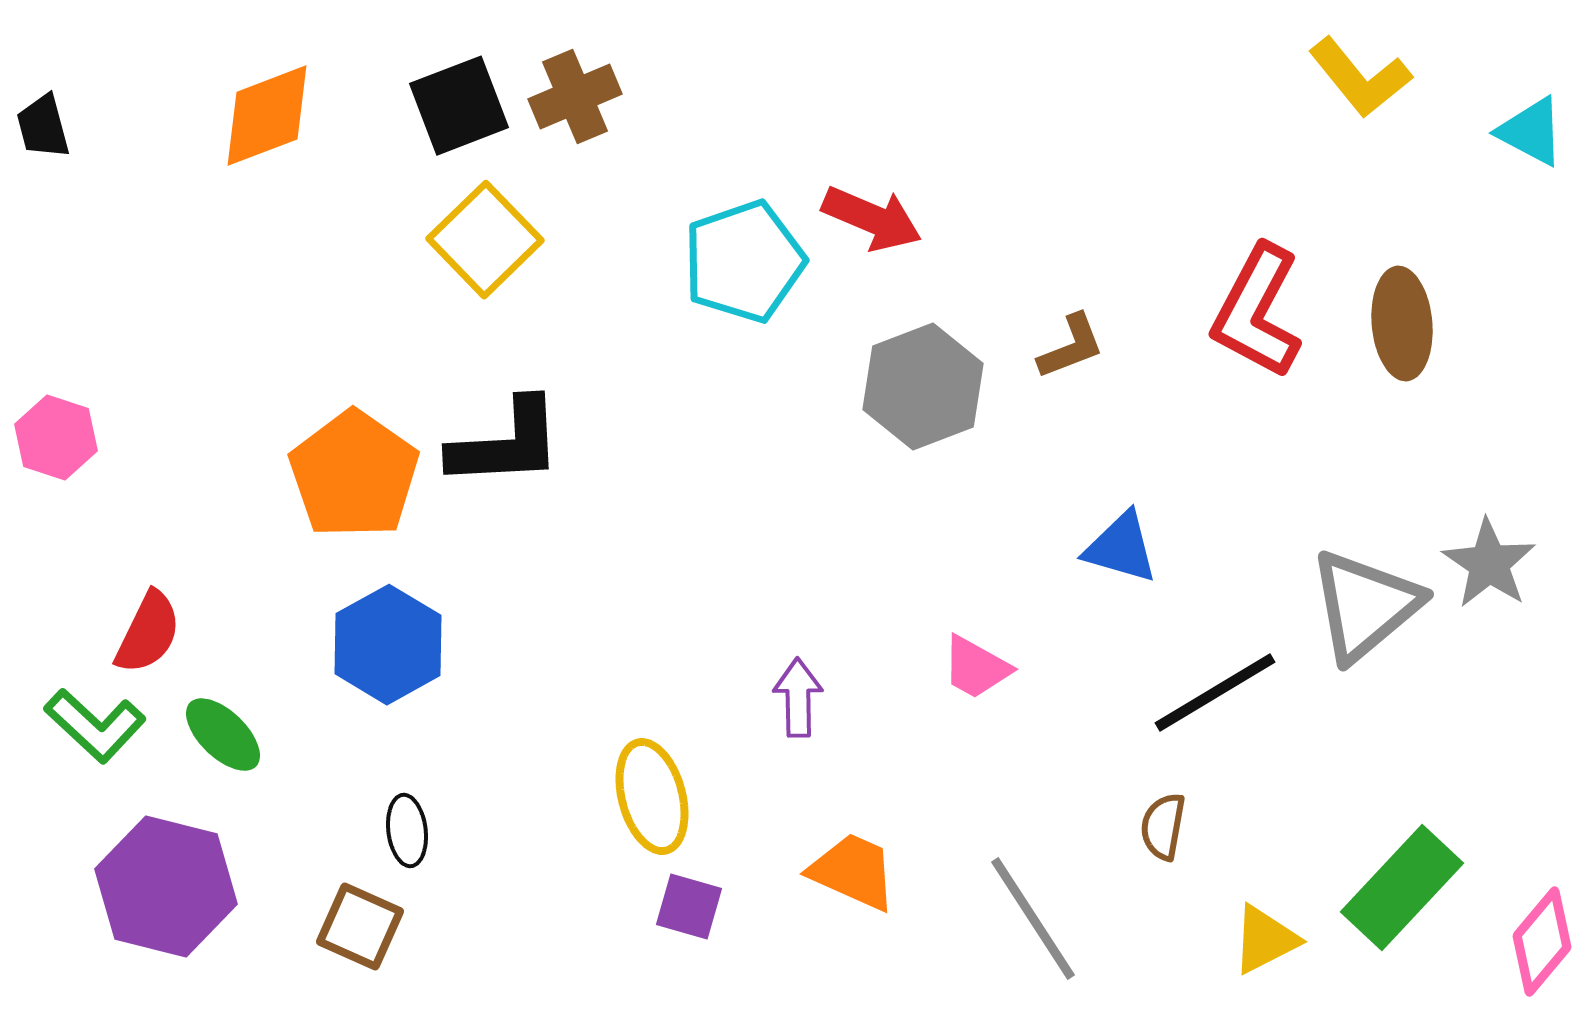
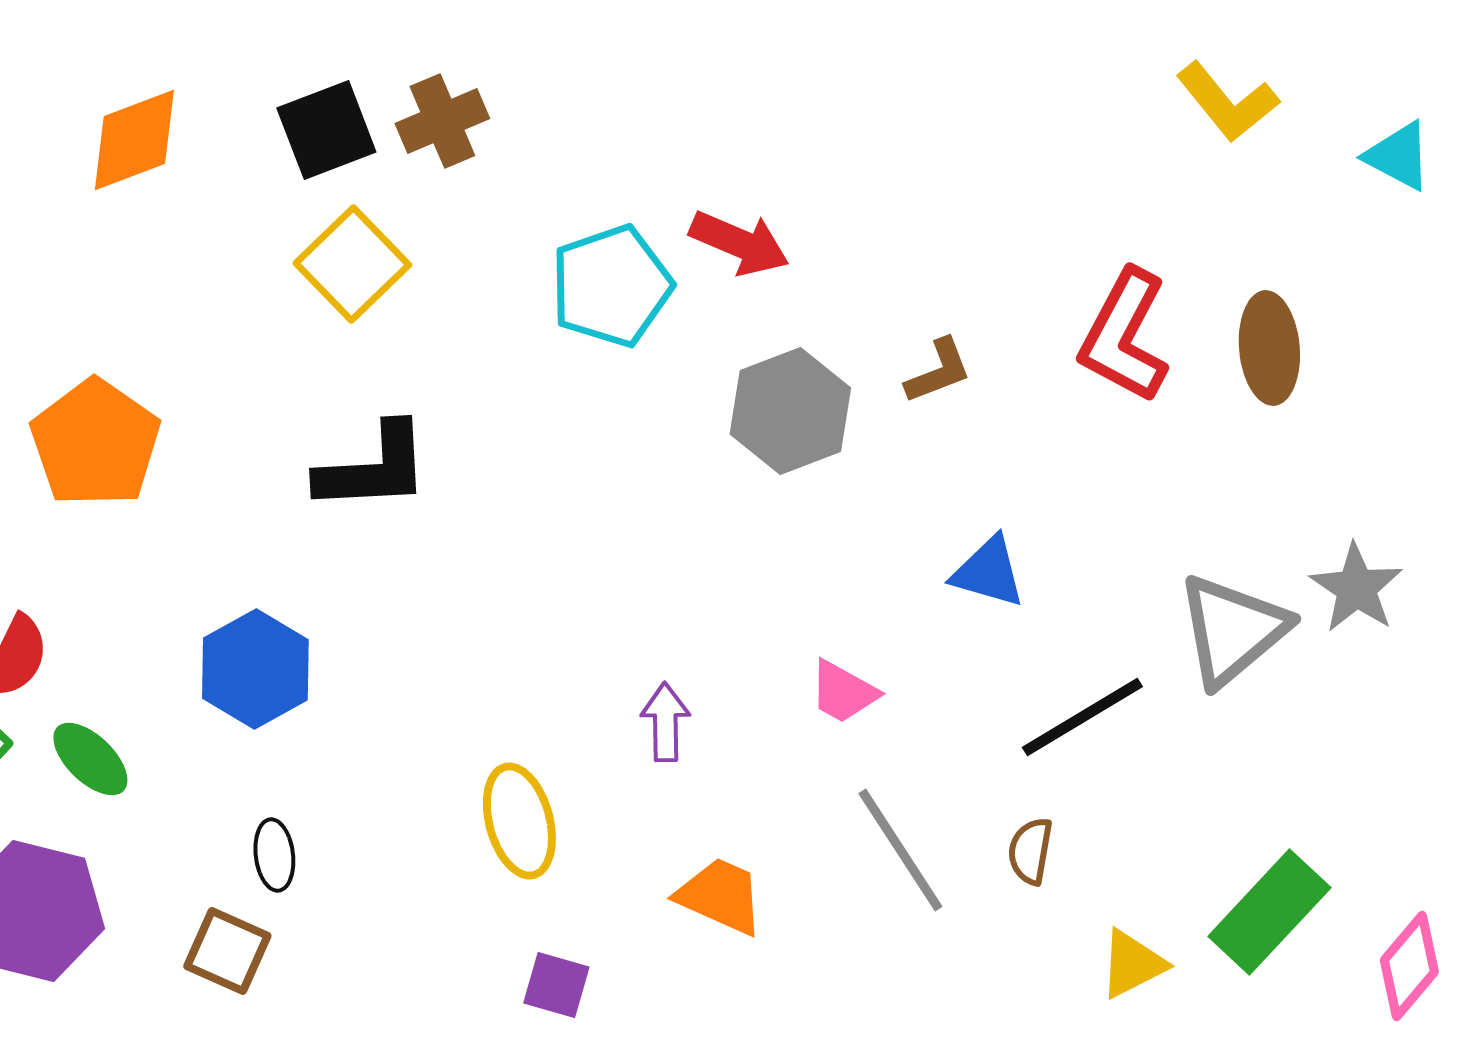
orange pentagon: (354, 475) -> (95, 443), moved
purple square: (689, 907) -> (556, 985), moved
gray line: (1033, 919) -> (900, 850), moved

